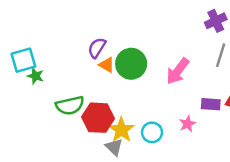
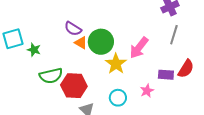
purple semicircle: (97, 48) -> (73, 29), turned -90
green star: (36, 76) -> (34, 50), moved
yellow star: (121, 130) -> (116, 64), moved

